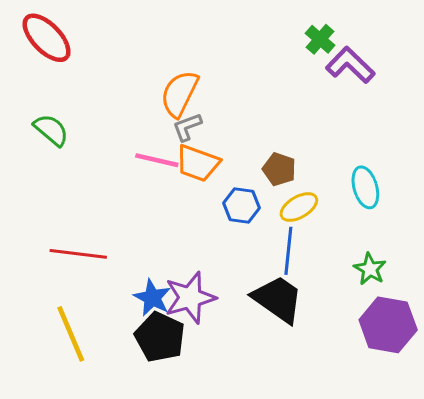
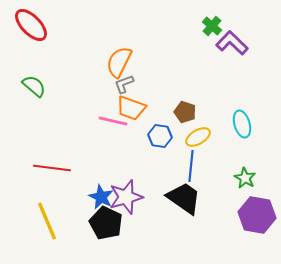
pink line: (157, 160) -> (113, 121), moved

